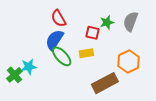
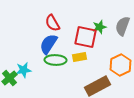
red square: (93, 33) -> (86, 37), size x1.6
green ellipse: (62, 56) -> (56, 60), turned -45

